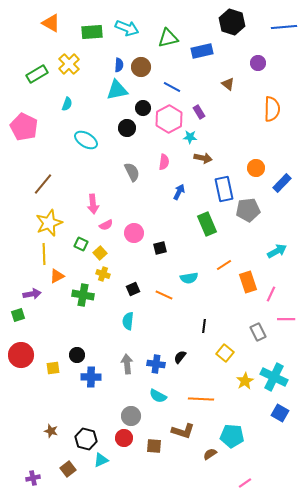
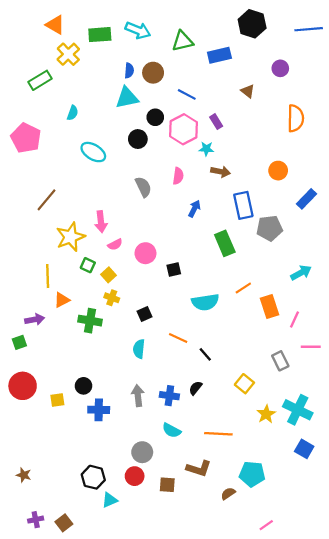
yellow cross: (69, 64) -> (68, 54), moved
orange circle: (256, 168) -> (278, 171), moved
yellow star: (49, 223) -> (70, 237), moved
cyan semicircle: (189, 278) -> (205, 302), size x1.4
orange line: (164, 295) -> (178, 338), moved
black line: (204, 326) -> (205, 354), moved, turned -48
brown star: (51, 431) -> (24, 475), moved
brown square: (68, 469) -> (64, 523), moved

